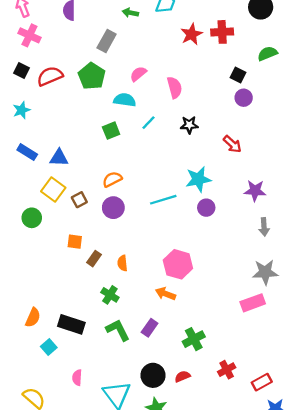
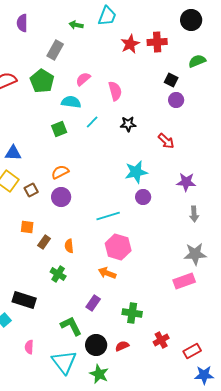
cyan line: (163, 200) -> (108, 216), moved
green L-shape: (118, 330) -> (71, 326), moved
green cross: (194, 339) -> (132, 313), turned 36

